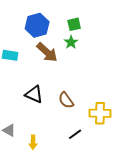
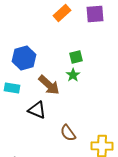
blue hexagon: (37, 25) -> (24, 58), moved
black triangle: (34, 94) -> (37, 110), moved

